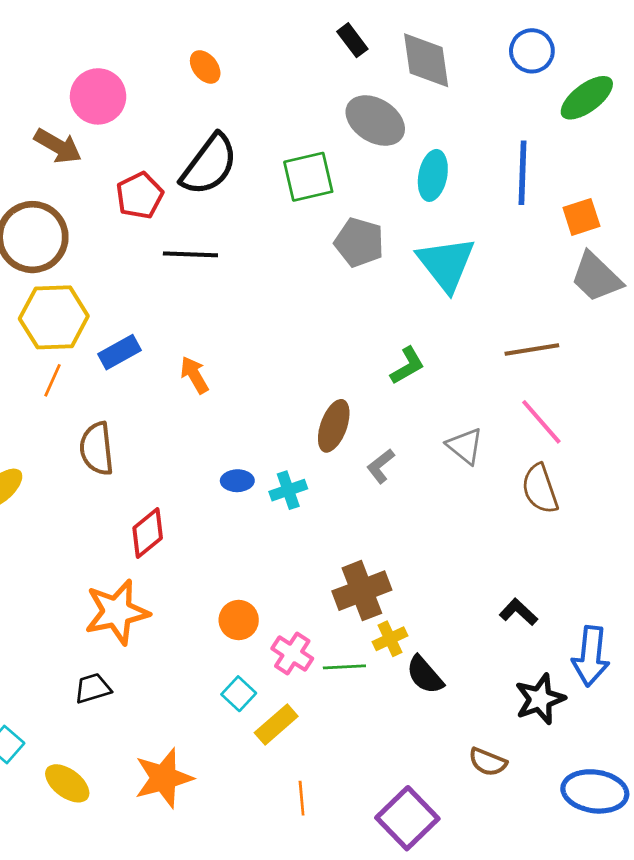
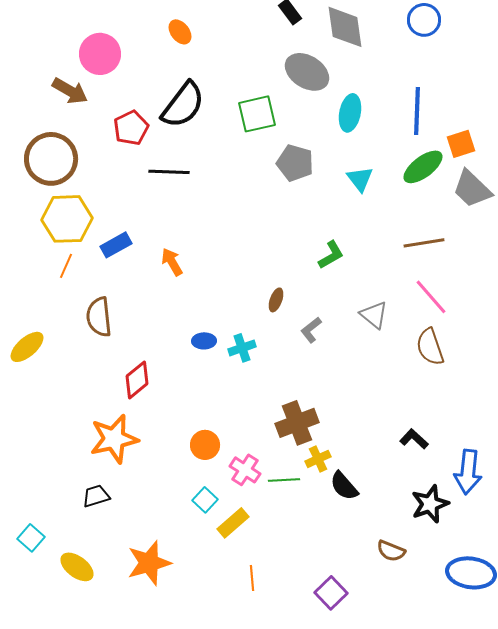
green ellipse: (587, 98) -> (423, 167), moved
cyan triangle: (446, 264) -> (360, 179), size x0.6
brown ellipse: (334, 426) -> (276, 300), size x0.6
purple square: (407, 818) -> (331, 593), size x0.7

